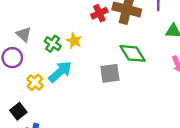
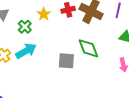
yellow star: (74, 41) -> (44, 14), moved

